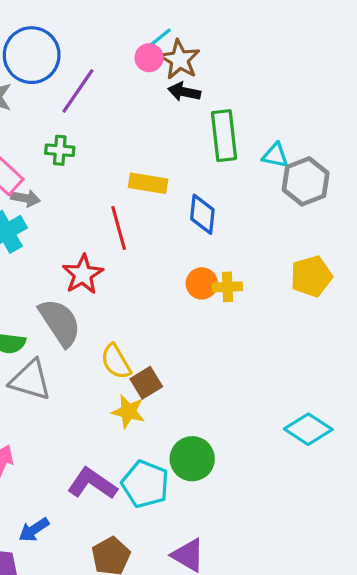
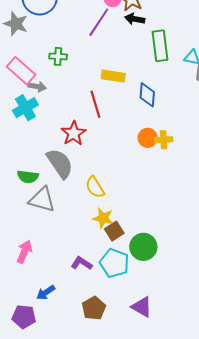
purple line: (78, 91) -> (99, 22), moved
brown square: (146, 383) -> (114, 231), moved
purple L-shape: (92, 484) -> (81, 263), size x0.7

